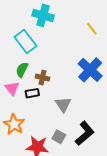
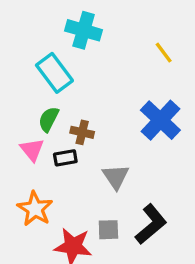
gray square: (59, 137) -> (108, 230), turned -32

